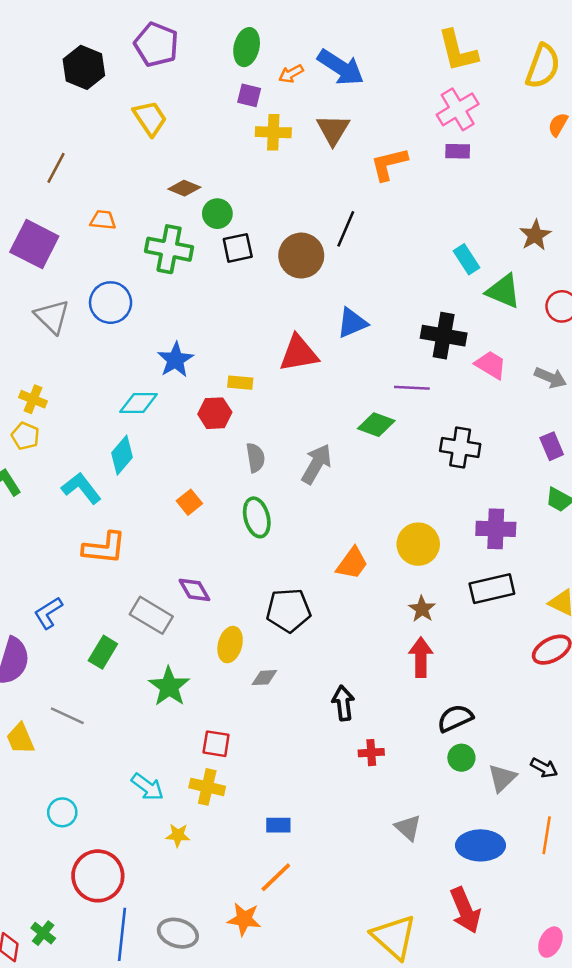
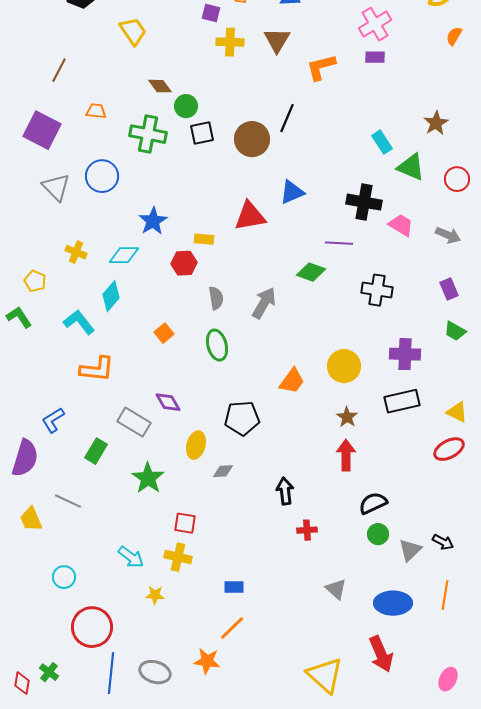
brown diamond: (184, 188) -> (160, 86), turned 30
yellow cross: (33, 399) -> (76, 252), moved

